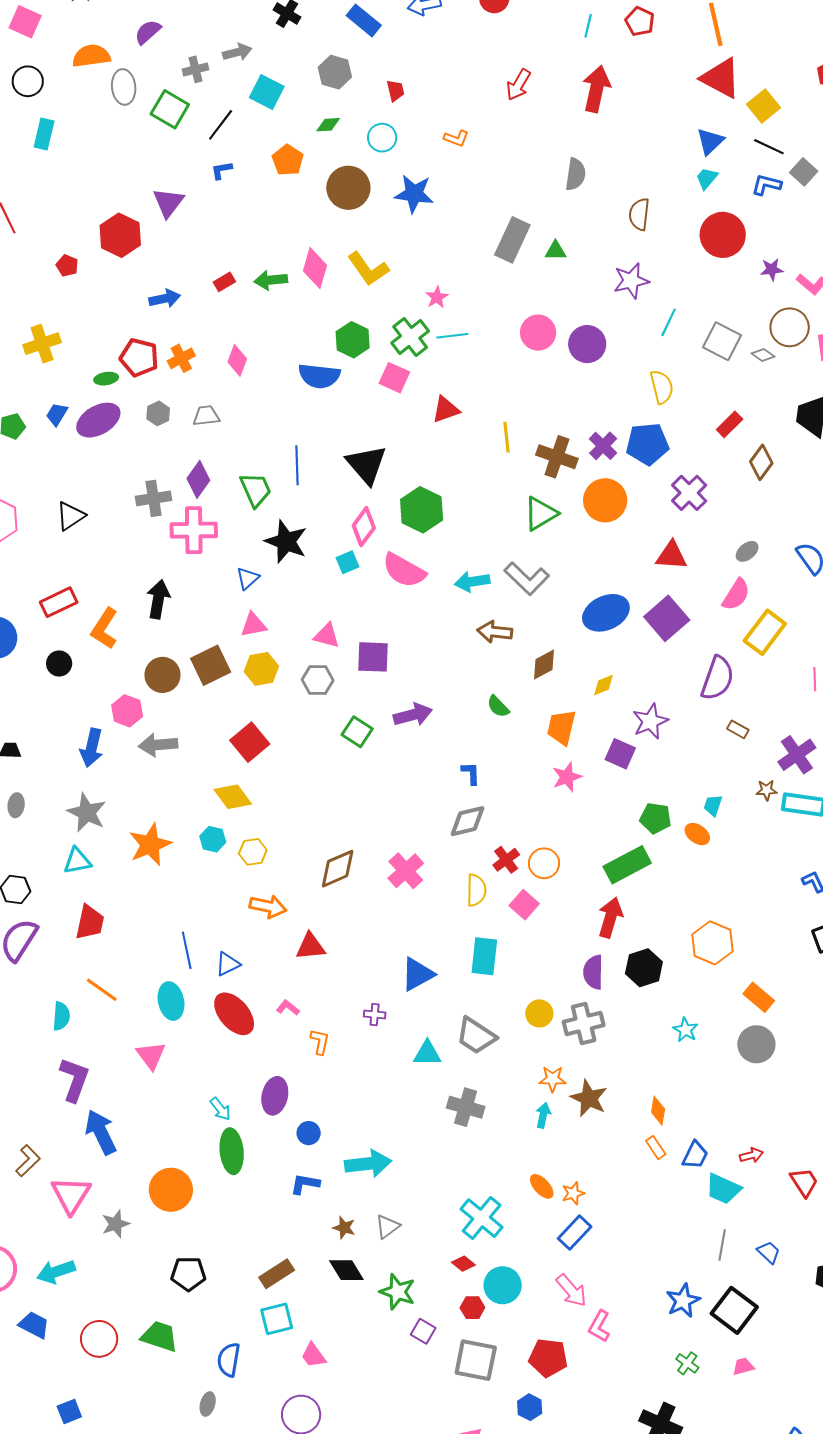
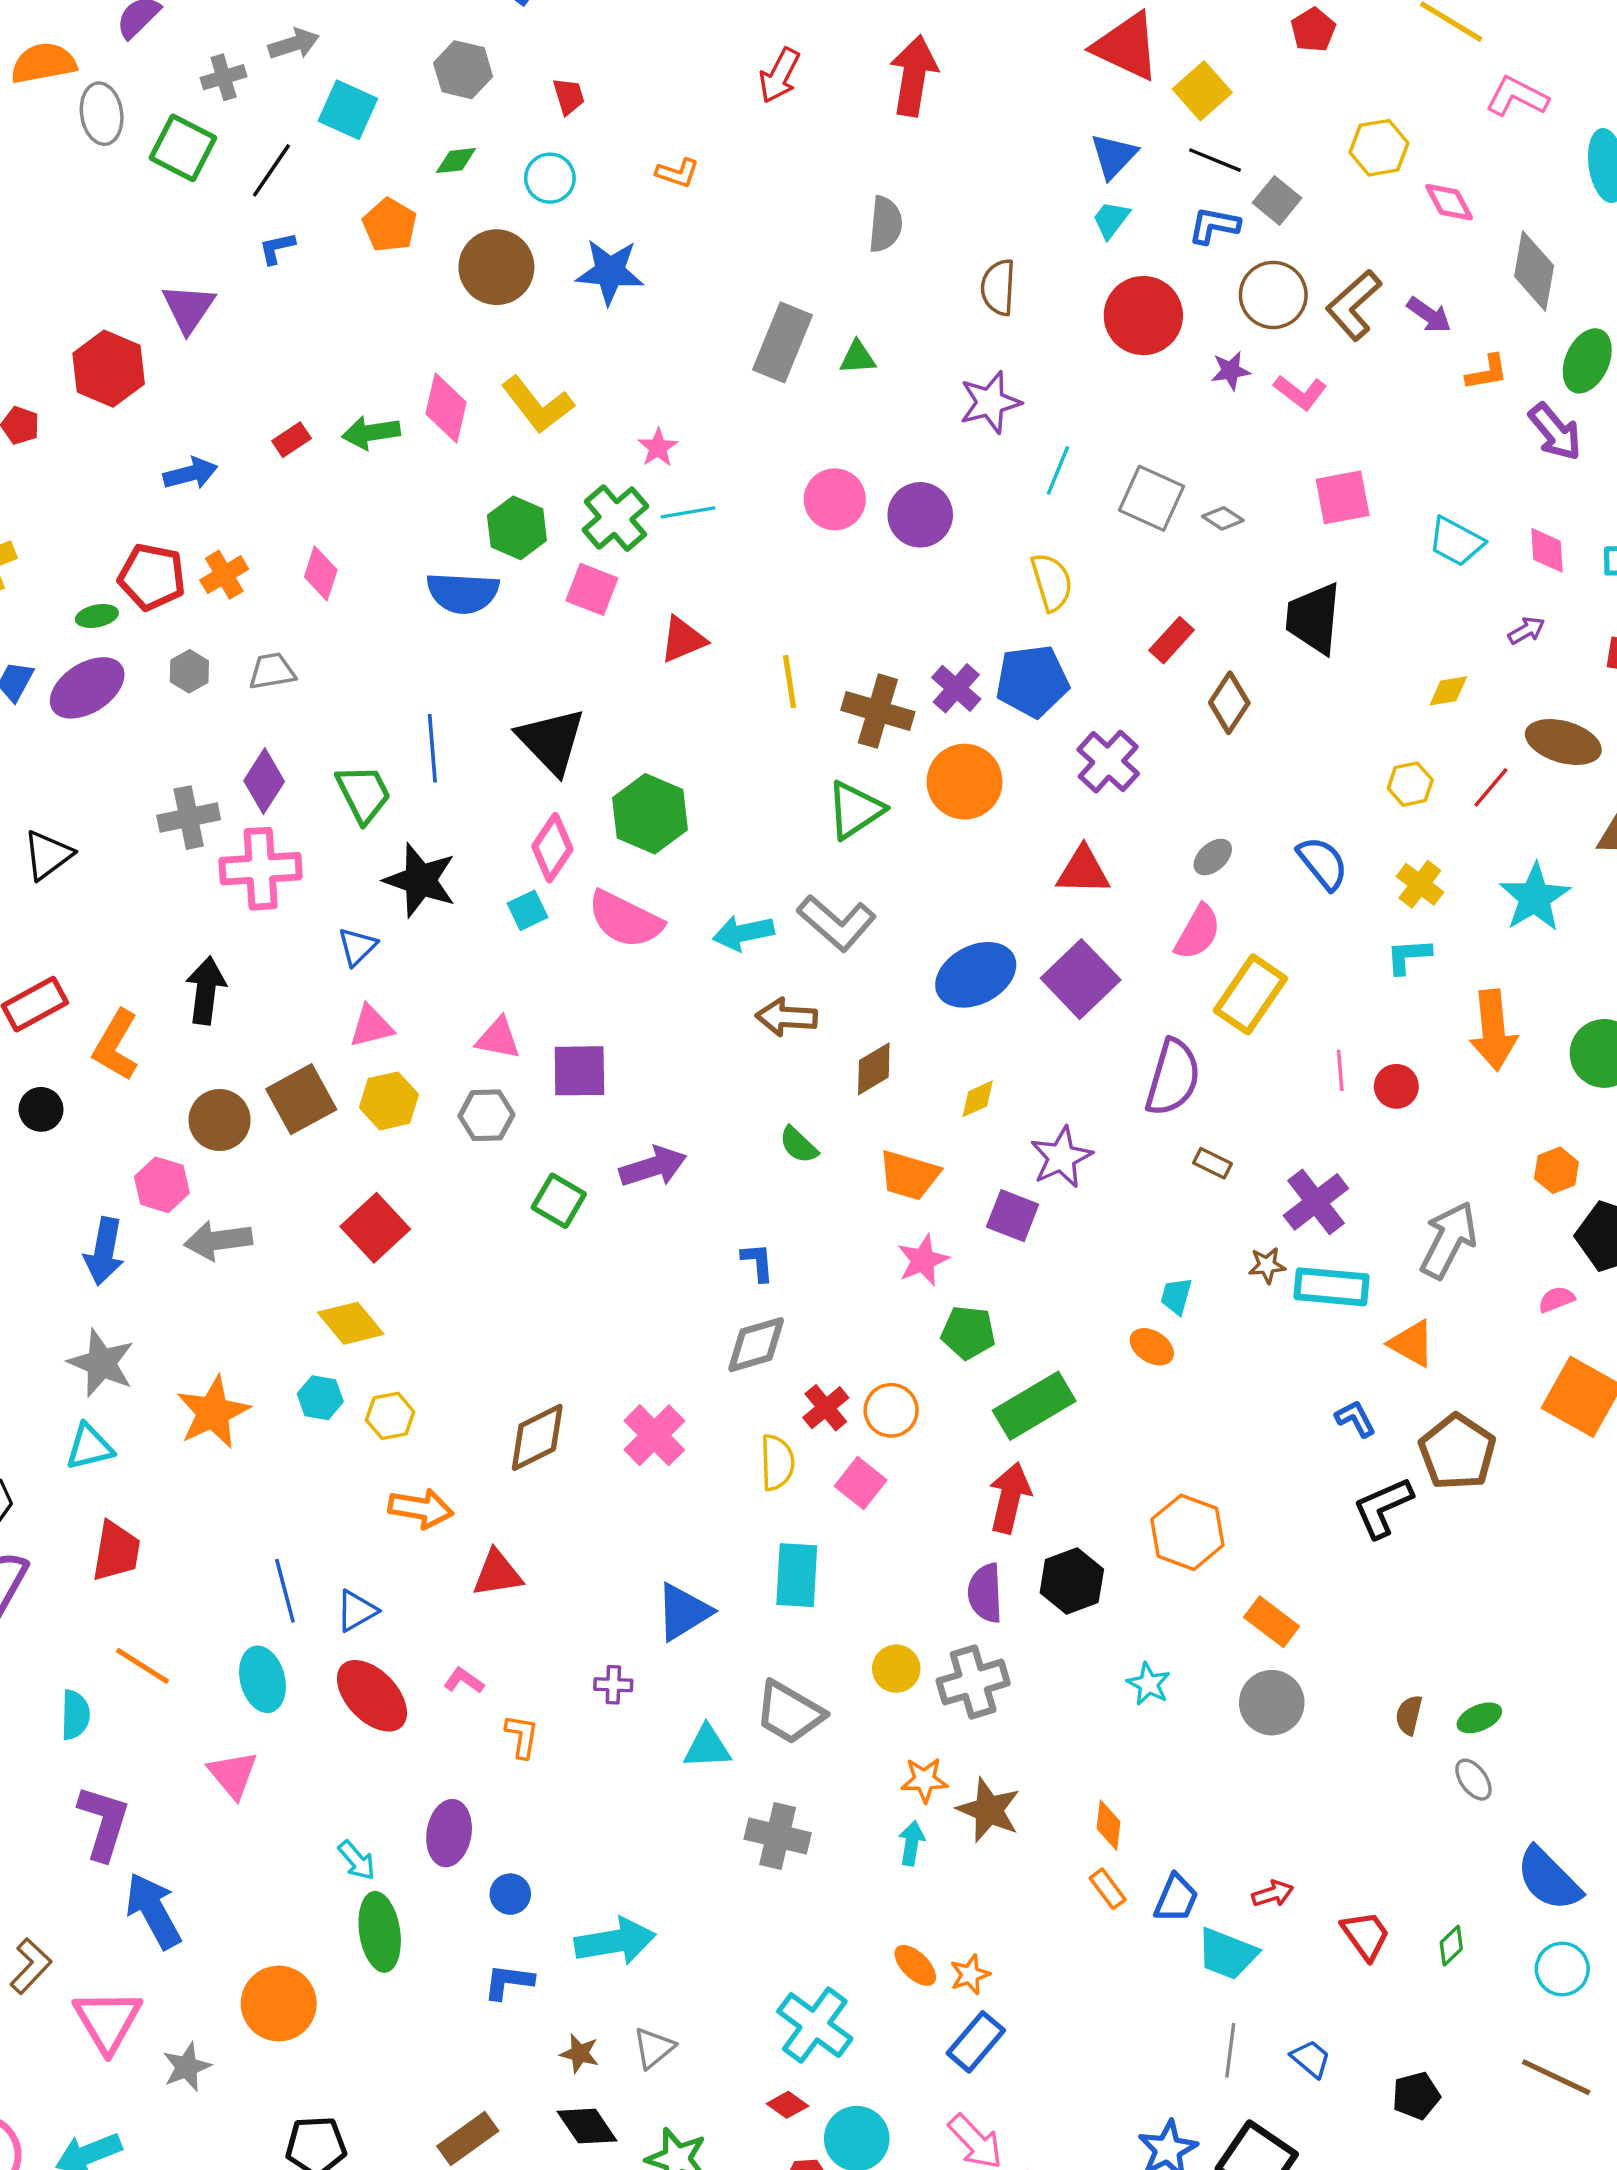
brown circle: (790, 327) -> (1273, 295), moved
orange trapezoid: (561, 727) -> (909, 1175), turned -84
green pentagon: (656, 818) -> (968, 1332), moved

